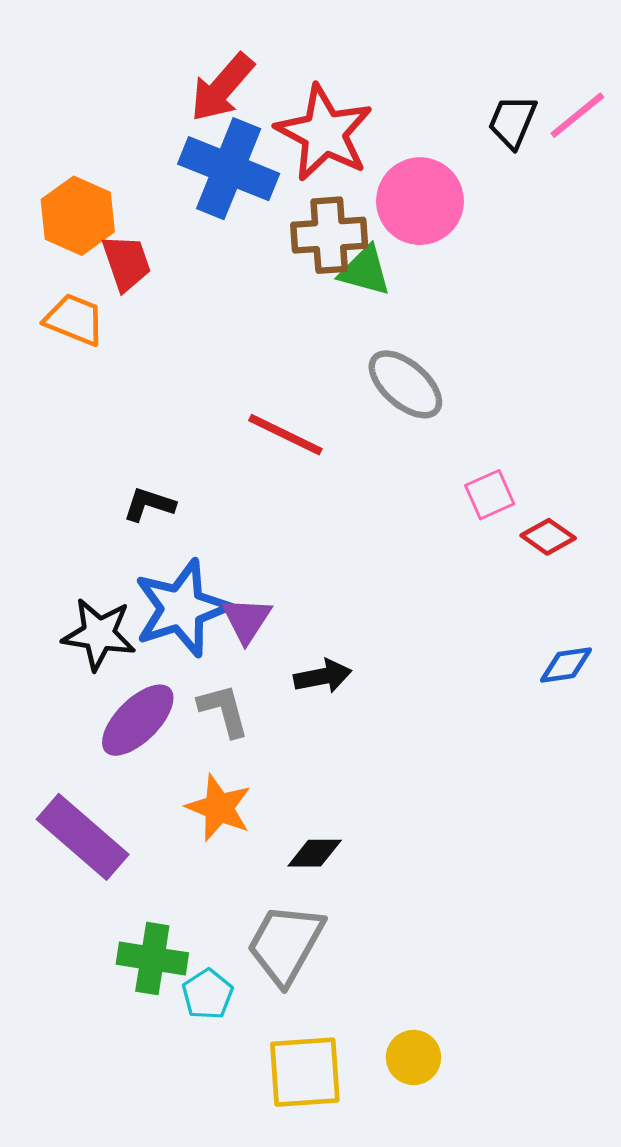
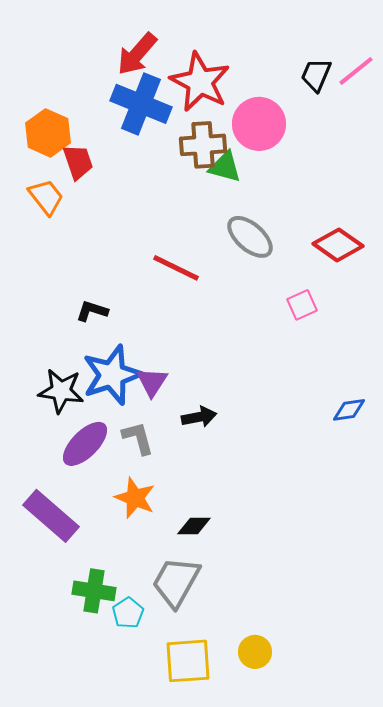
orange trapezoid: (75, 320) -> (46, 197), turned 30
red diamond: (548, 537) -> (338, 245), moved, size x1.5

